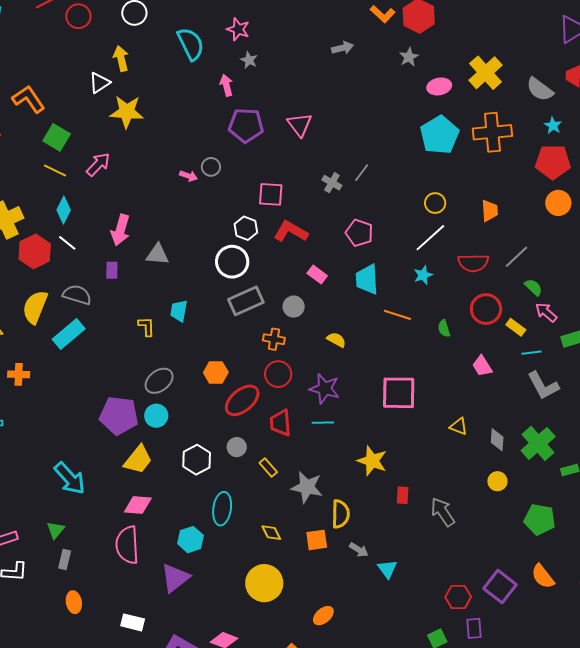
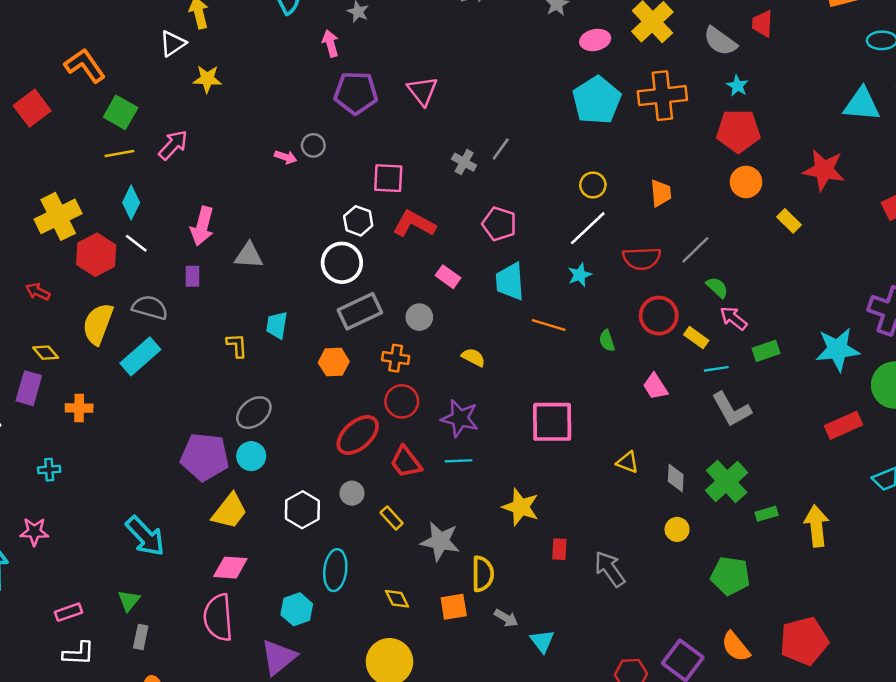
yellow star: (127, 112) -> (207, 79), size x0.7
yellow line: (55, 170) -> (119, 154), turned -35
orange hexagon: (216, 372) -> (334, 362), moved
red trapezoid: (280, 423) -> (406, 462), turned -32

